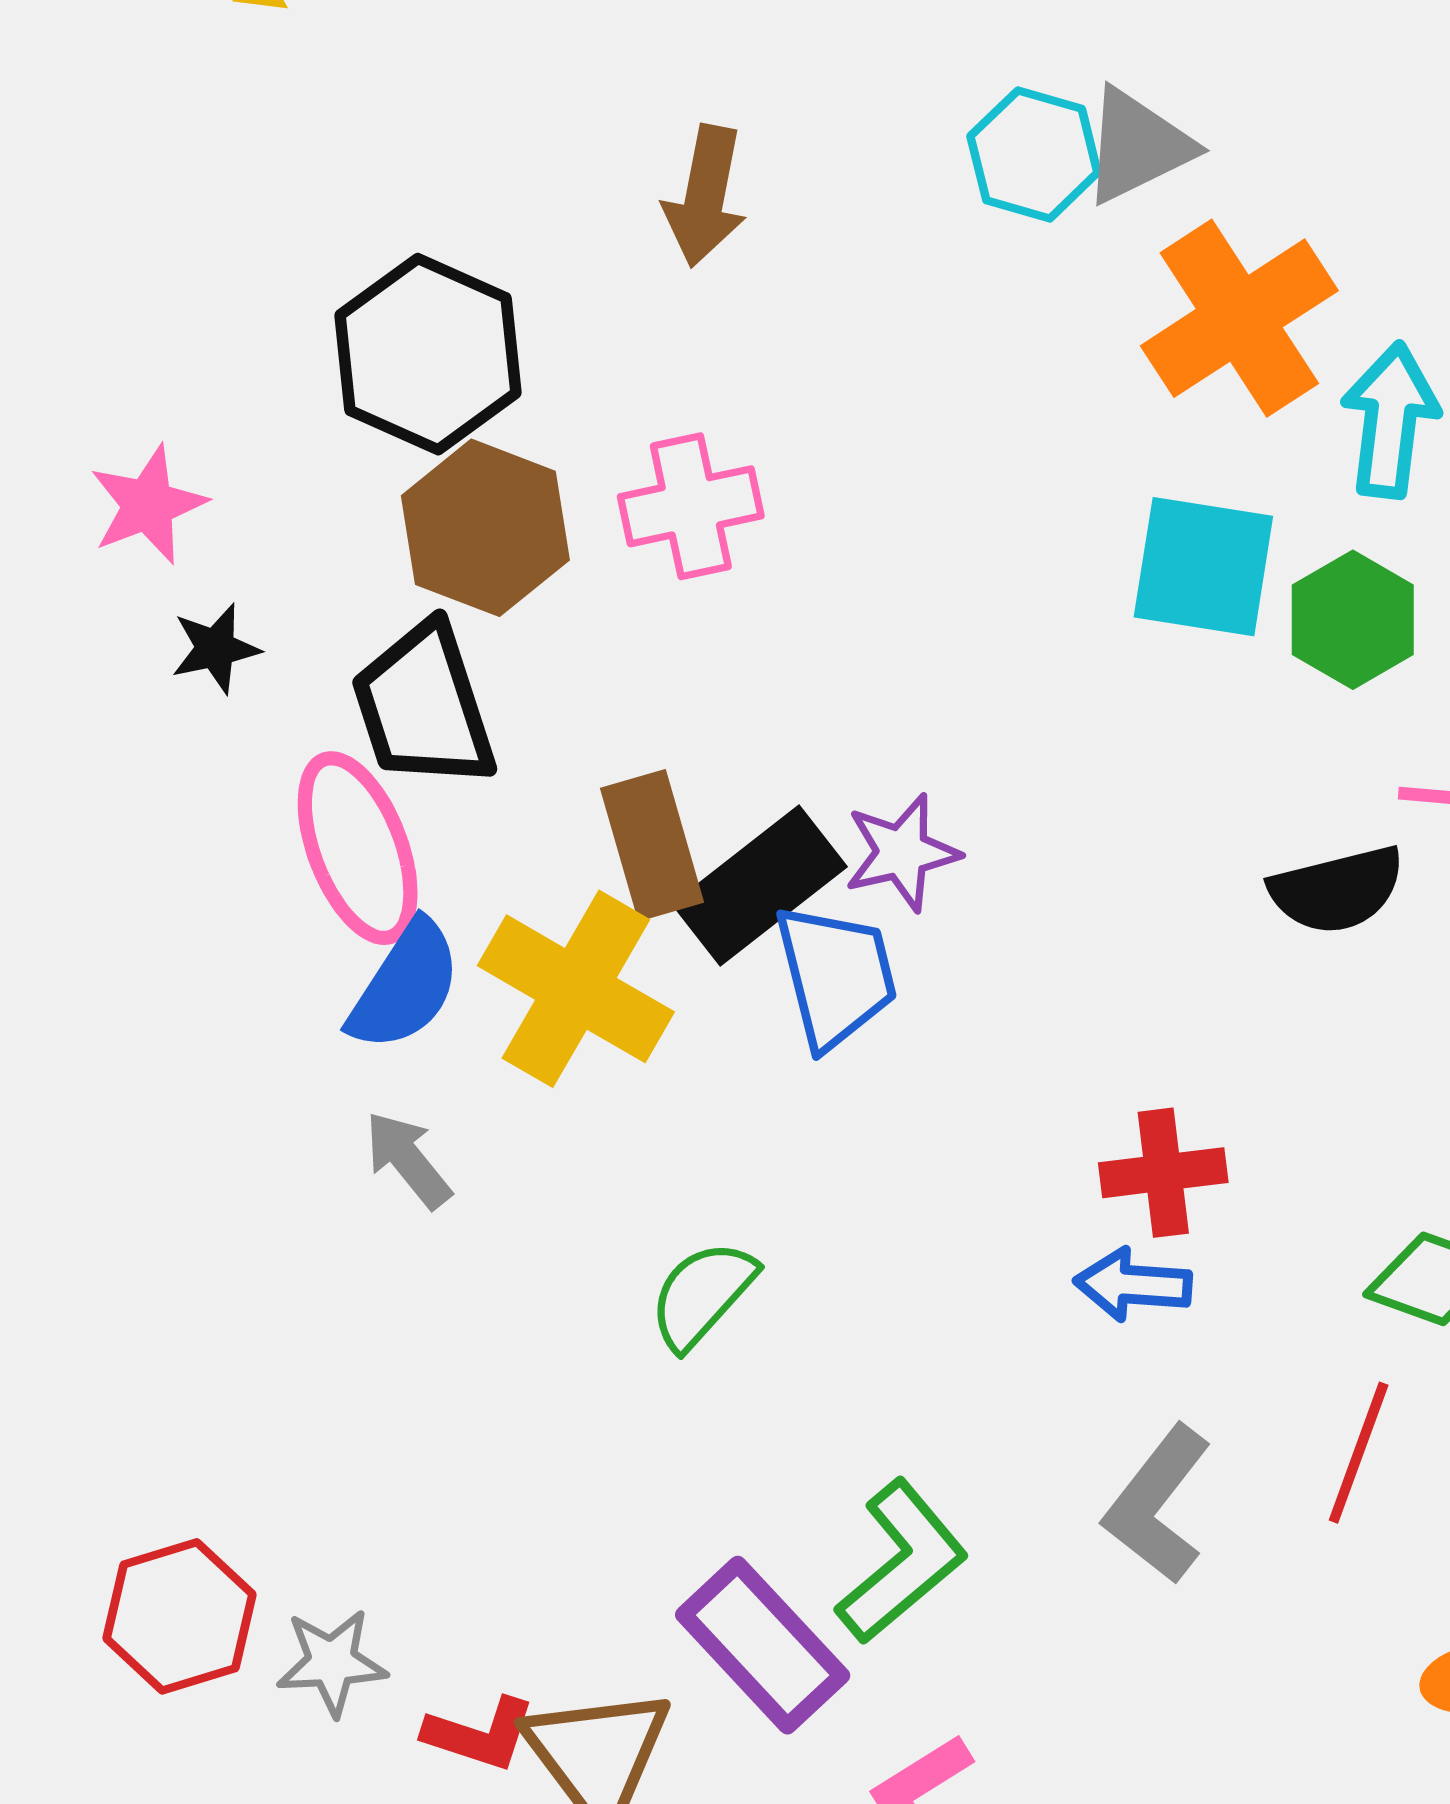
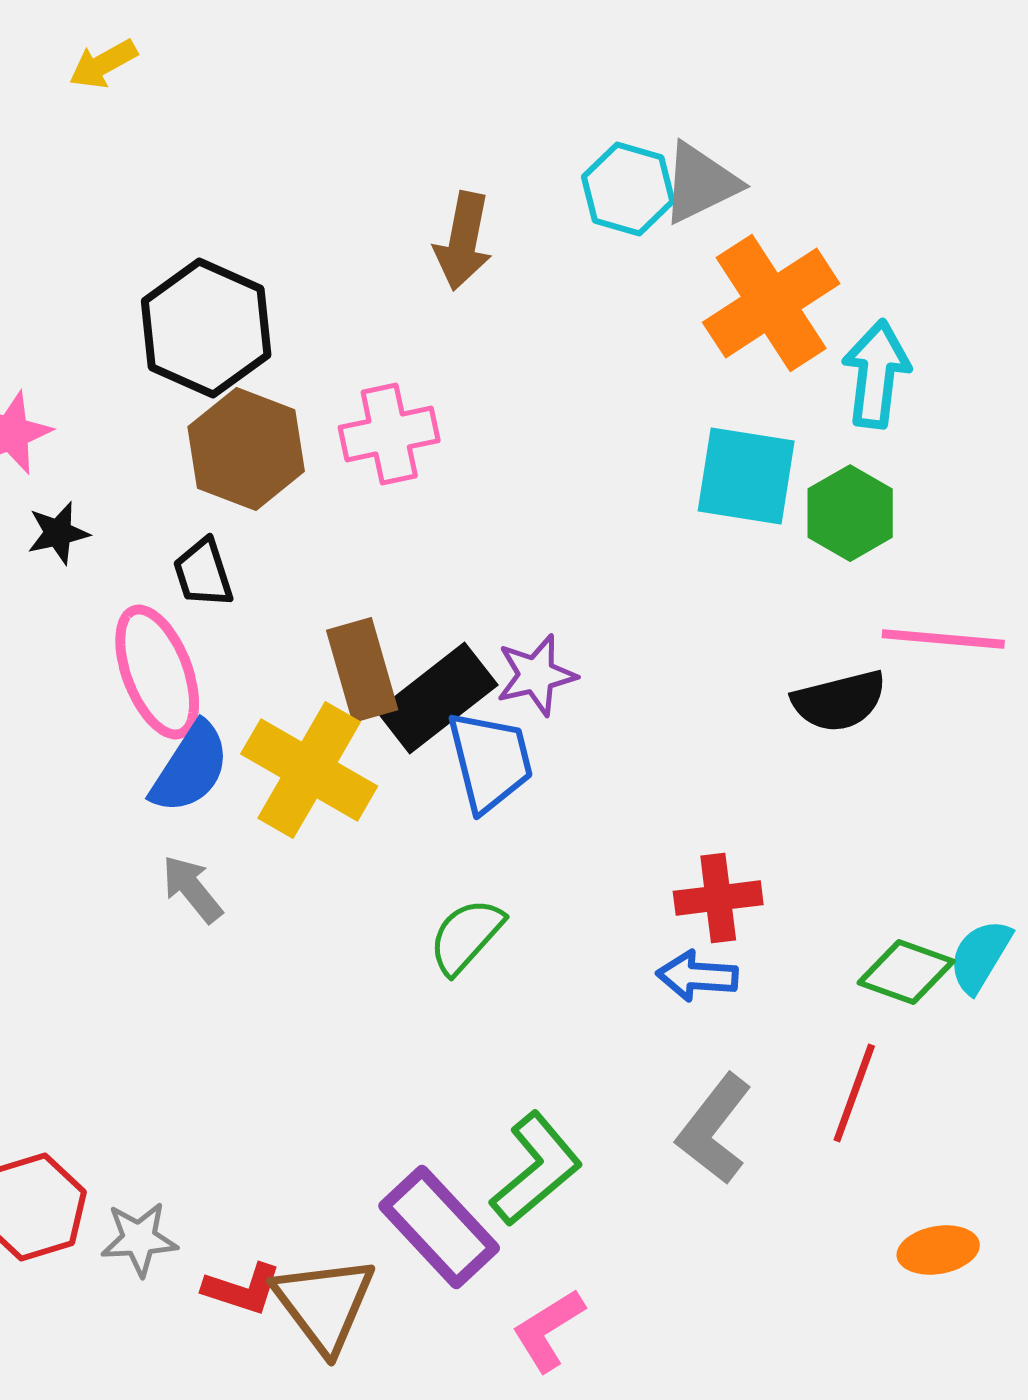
brown arrow: (705, 196) -> (463, 241), moved
black trapezoid: (424, 706) -> (203, 573), size x0.6
green semicircle: (702, 1295) -> (466, 936), moved

